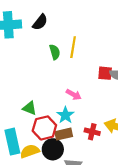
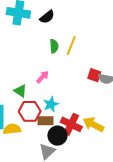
pink arrow: (74, 95) -> (43, 77), moved, turned -88
red cross: (92, 132) -> (71, 124), size x1.5
black circle: (53, 149) -> (57, 136), moved

